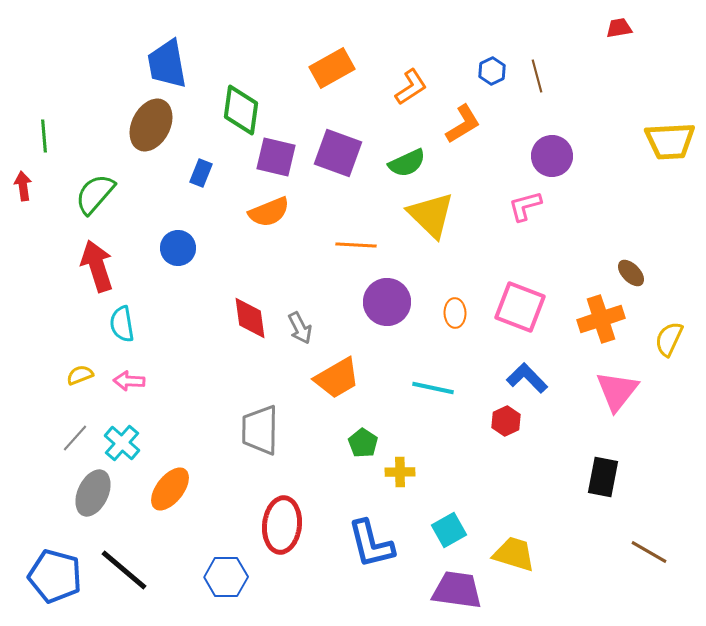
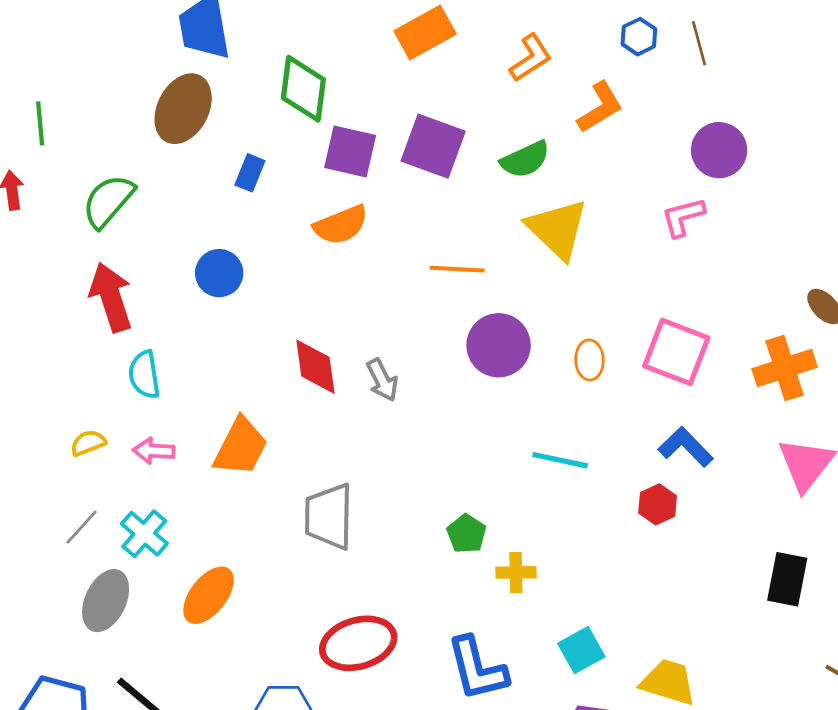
orange trapezoid: (337, 378) -> (241, 447), moved, turned -33
red ellipse: (282, 525) -> (358, 643), turned 68

